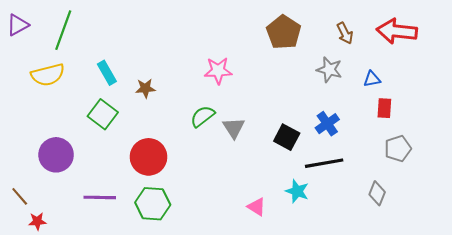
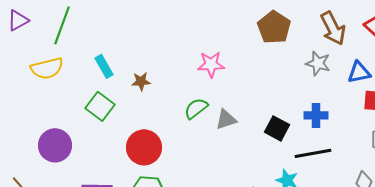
brown arrow: (345, 33) -> (333, 28), size x1.6
blue triangle: (372, 79) -> (359, 72), size x1.4
blue cross: (327, 124) -> (316, 115), turned 35
gray triangle: (234, 128) -> (226, 119), turned 45

